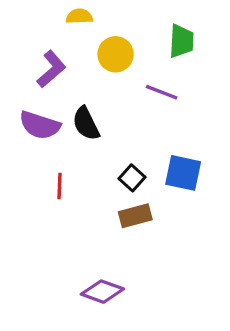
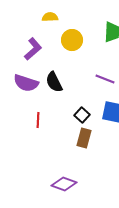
purple line: (162, 92) -> (105, 79), moved
brown rectangle: (135, 216) -> (84, 138), turned -60

